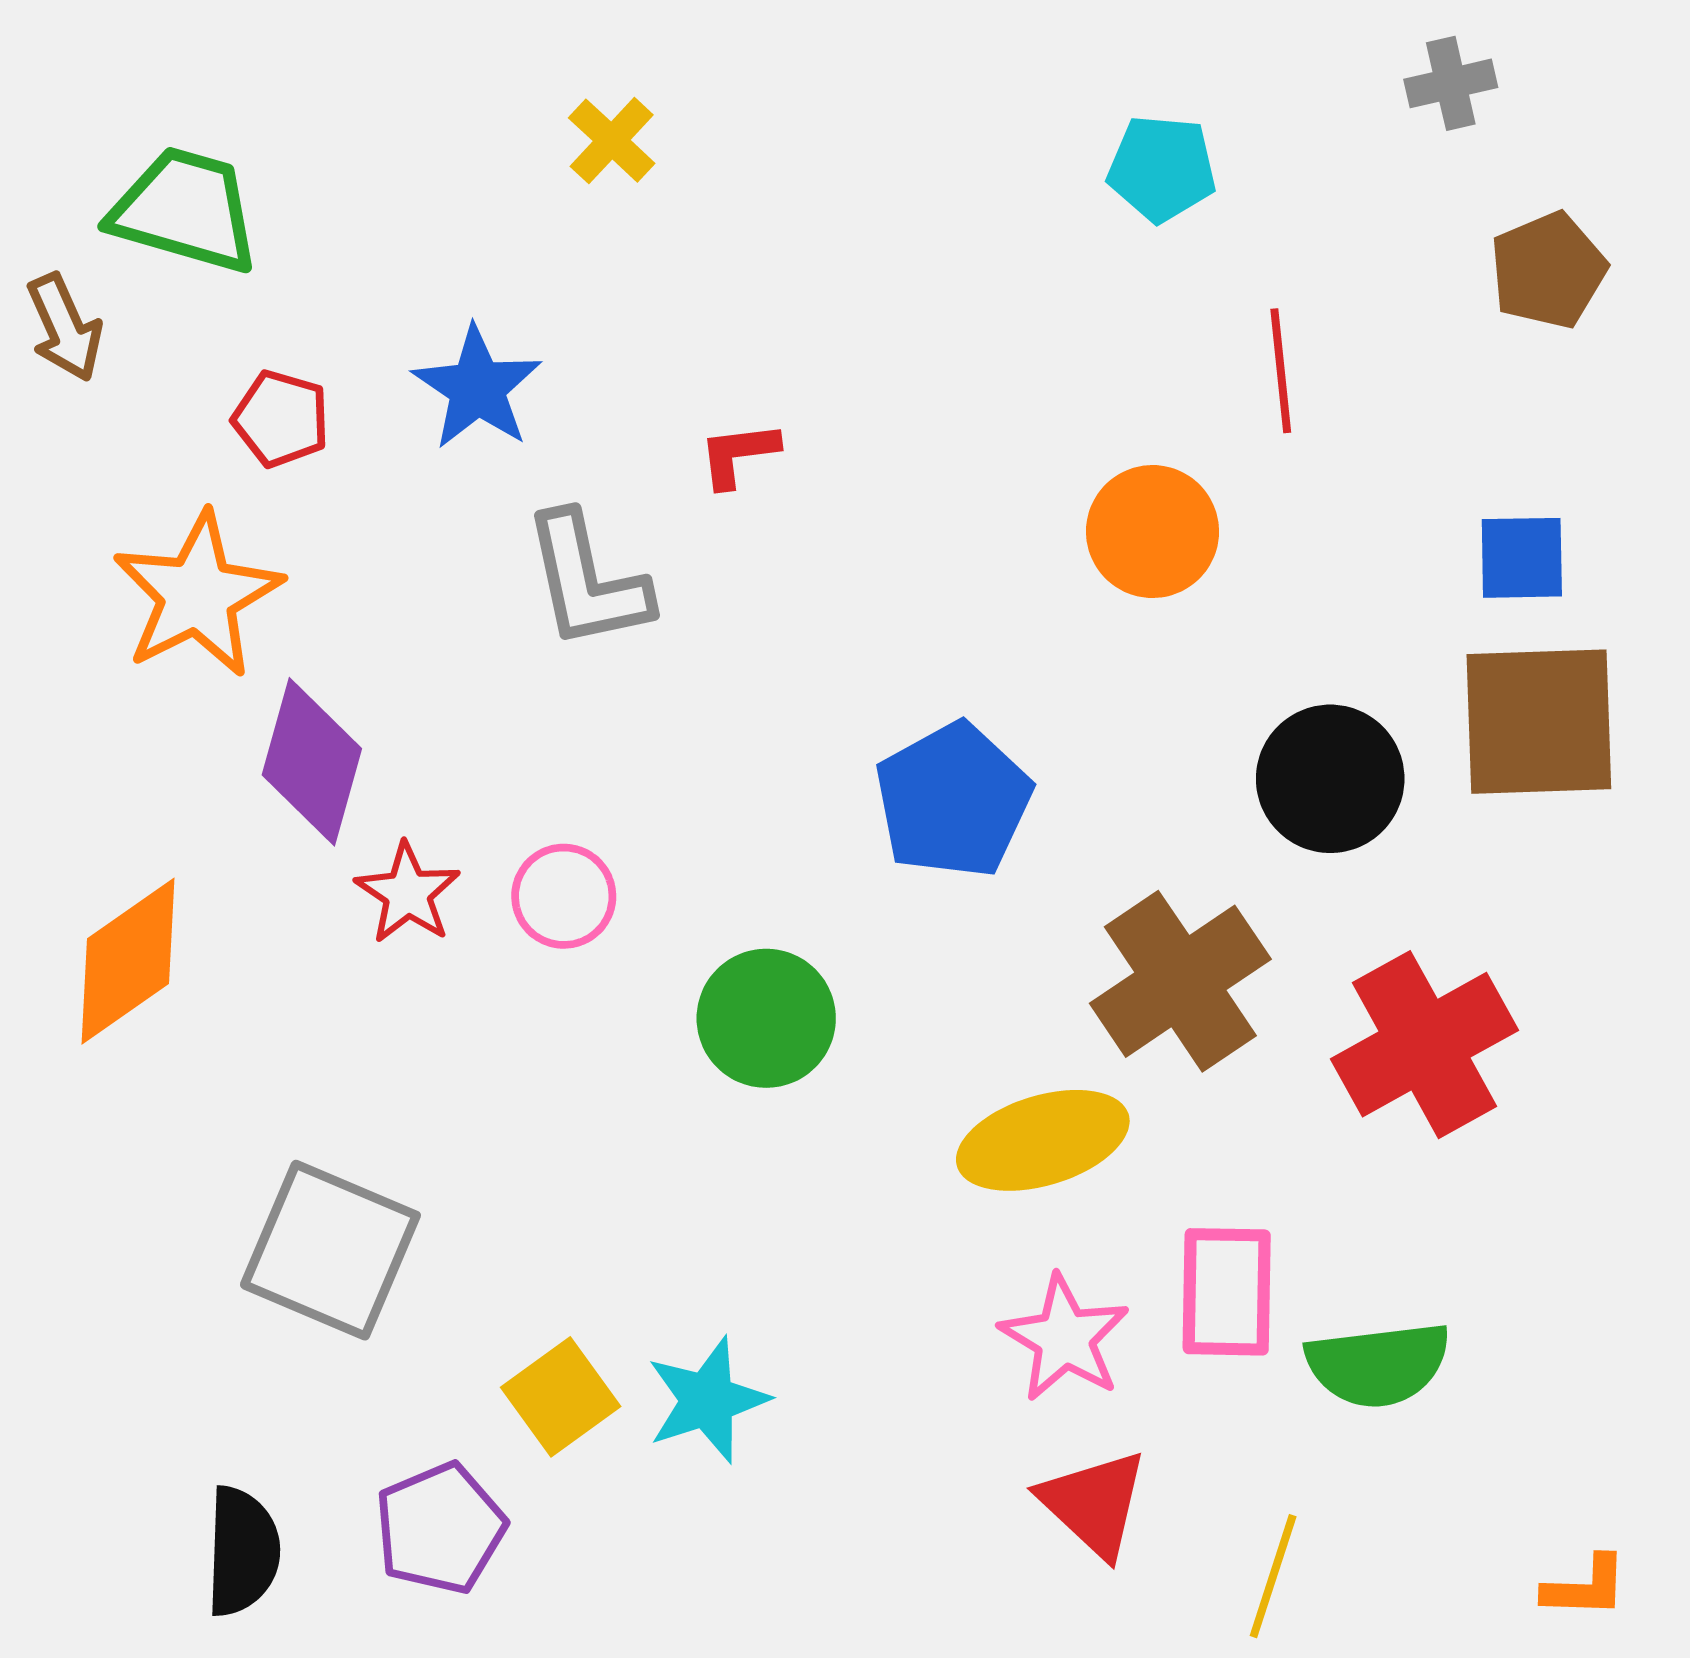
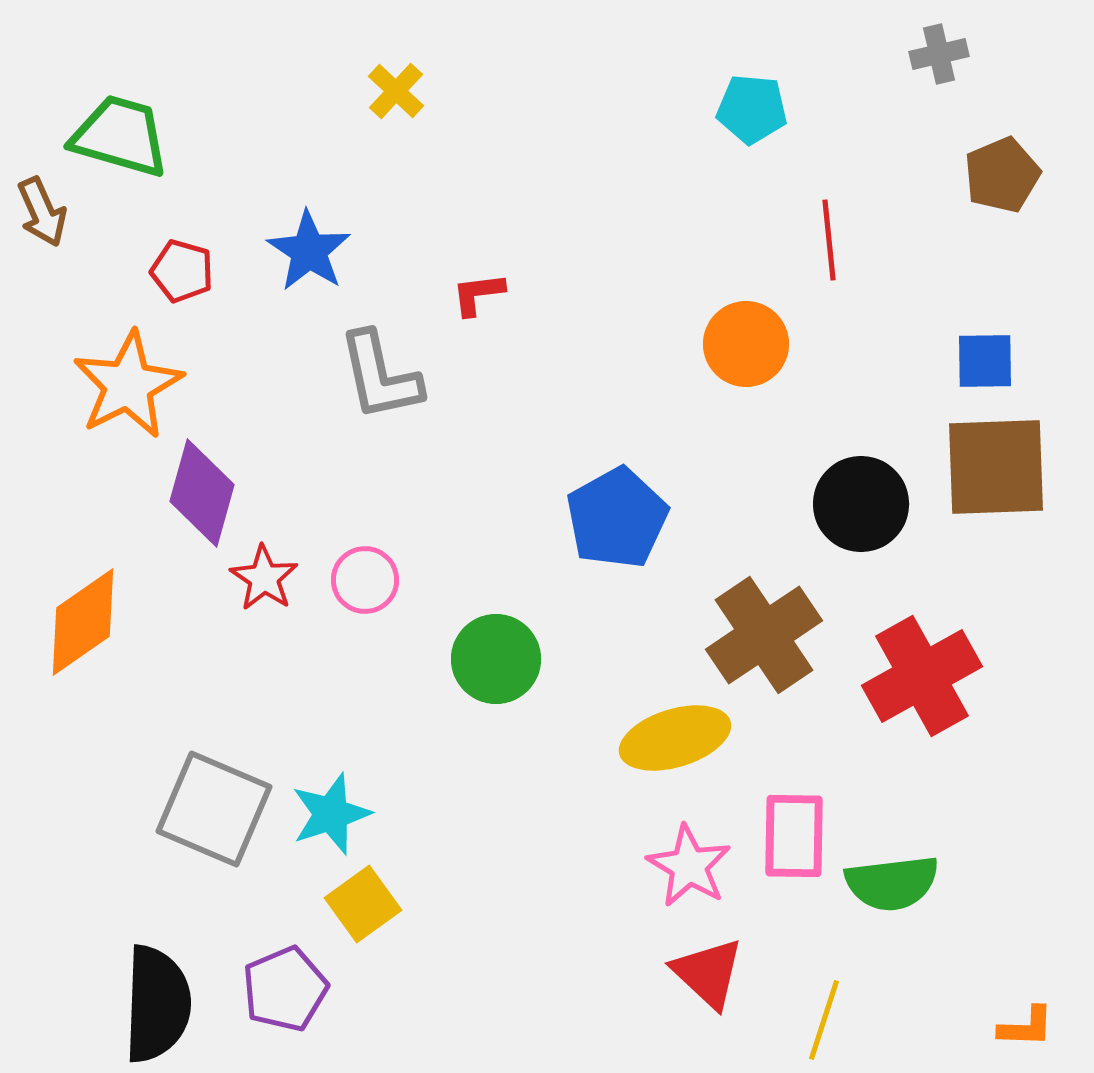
cyan star: (707, 1400) -> (331, 814), moved
black semicircle: (242, 1551) -> (157, 1004), size x1.4

